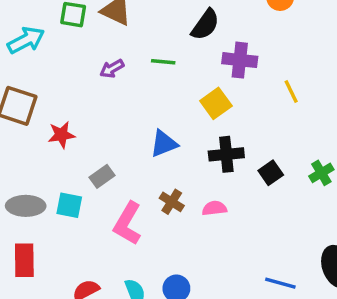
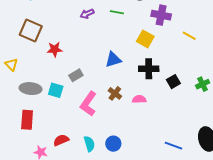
yellow line: (291, 91) -> (189, 36), turned -40
yellow square: (216, 103) -> (145, 39), turned -30

